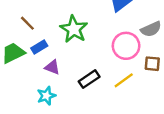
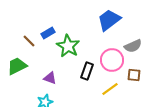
blue rectangle: (39, 47) -> (48, 33), moved
black rectangle: (89, 79) -> (87, 71), moved, turned -36

